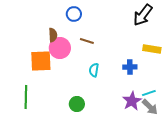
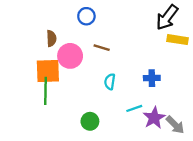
brown semicircle: (53, 35) -> (51, 38), moved
yellow rectangle: (152, 49) -> (178, 40), moved
cyan line: (149, 93) -> (134, 108), moved
green line: (26, 97) -> (46, 91), moved

